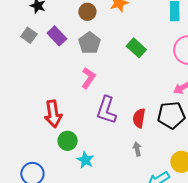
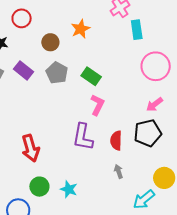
green rectangle: (136, 48) -> (91, 76), moved
pink L-shape: (88, 78) -> (97, 105), moved
green circle: (68, 141) -> (39, 187), moved

